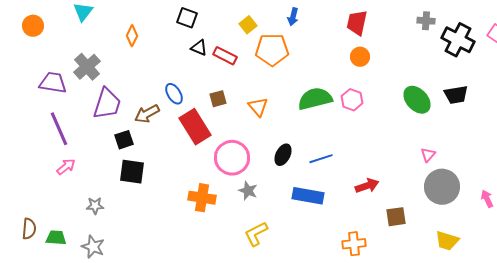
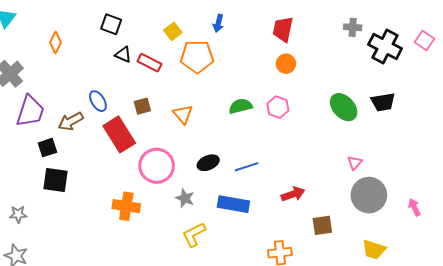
green semicircle: (315, 99) -> (240, 106), size x0.7
black ellipse: (283, 155) -> (208, 163), turned 40
gray star: (248, 191) -> (185, 198), moved
yellow L-shape: (256, 234) -> (194, 235), moved

